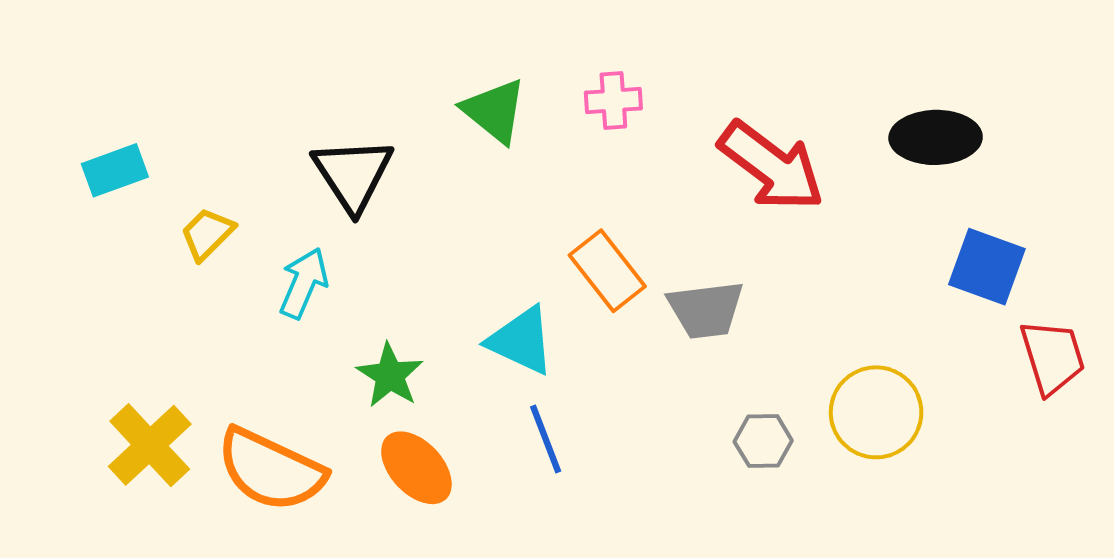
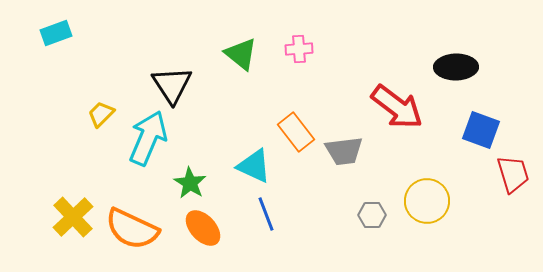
red arrow: (771, 166) -> (397, 107), moved
cyan rectangle: (115, 170) -> (56, 33), moved
cyan arrow: (304, 283) -> (148, 138), size x1.6

